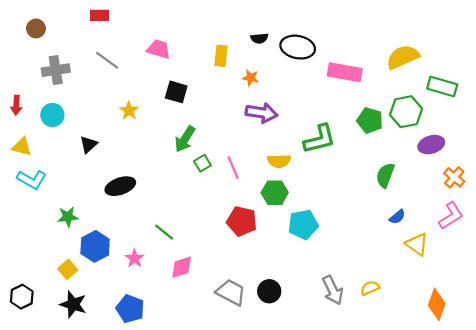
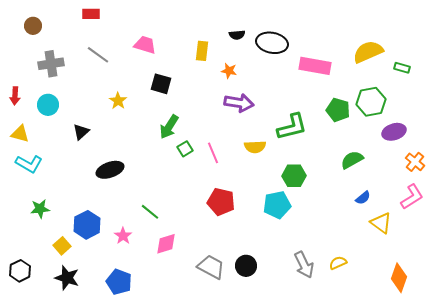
green rectangle: (442, 86) -> (402, 68), moved, size x0.6
green semicircle: (385, 175) -> (352, 160), turned 40
green hexagon: (275, 193) -> (294, 176), moved
green star: (68, 217) -> (40, 209), moved

